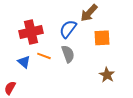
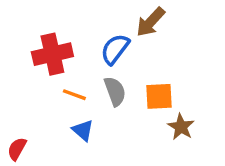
orange square: (102, 38) -> (159, 96), moved
blue triangle: (24, 62) -> (83, 130), moved

